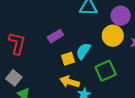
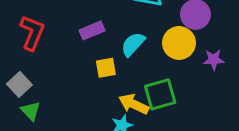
cyan semicircle: (83, 51) -> (133, 44), moved
yellow arrow: (70, 82) -> (134, 104), moved

